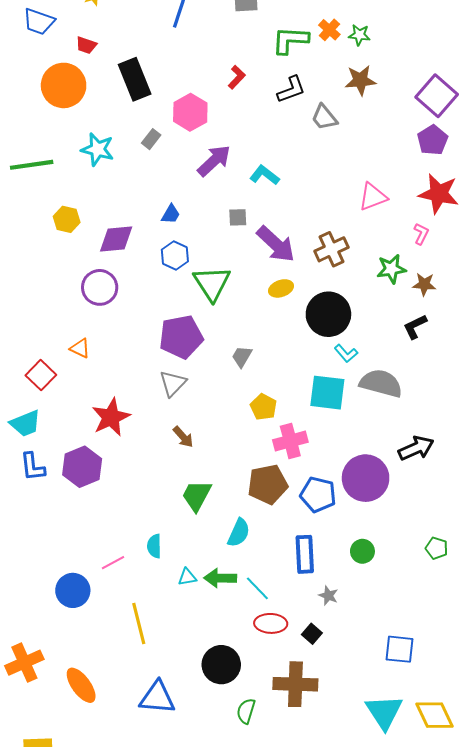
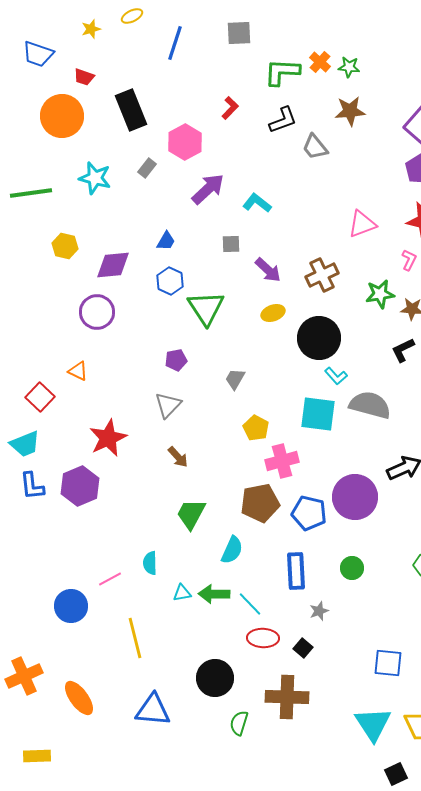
purple arrow: (276, 244) -> (268, 270), size x0.7
purple pentagon: (181, 337) -> (176, 360), size x0.5
gray star: (328, 596) -> (319, 611), turned 30

